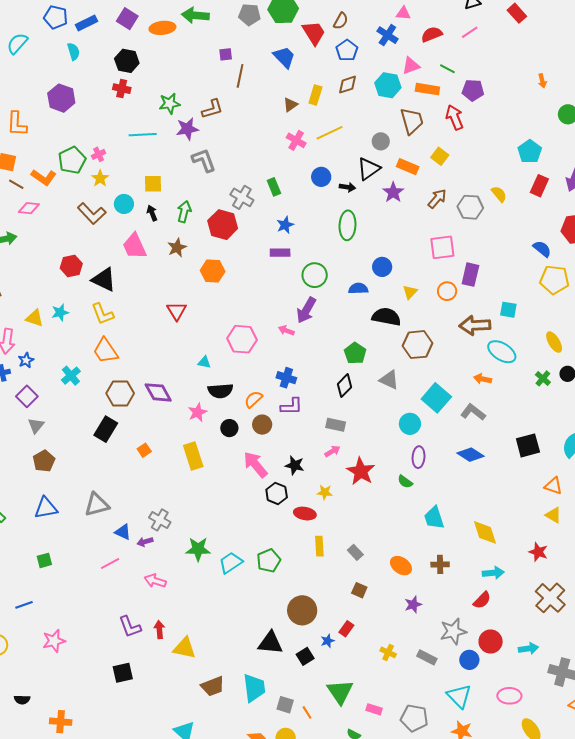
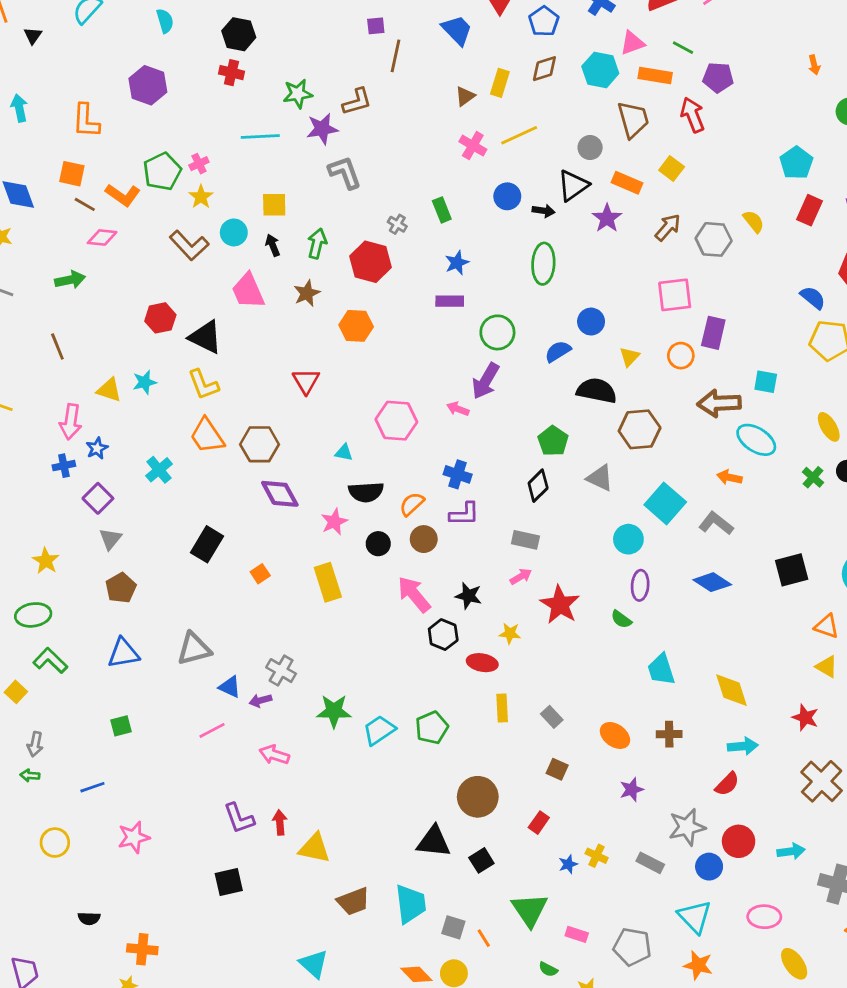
gray cross: (242, 197) -> (397, 224), size x0.6
blue semicircle: (358, 289) -> (558, 351), turned -30
brown hexagon: (120, 393) -> (260, 444), moved
blue star: (328, 641) -> (568, 864), moved

